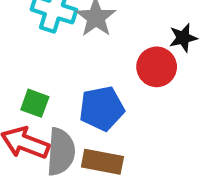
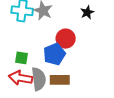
red circle: (157, 67) -> (66, 39), moved

